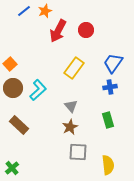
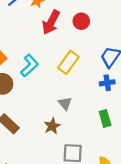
cyan L-shape: (38, 90) -> (29, 66), moved
brown star: (70, 127) -> (52, 126), moved

